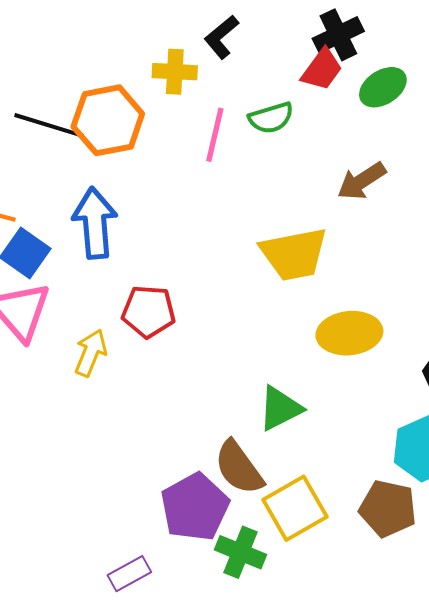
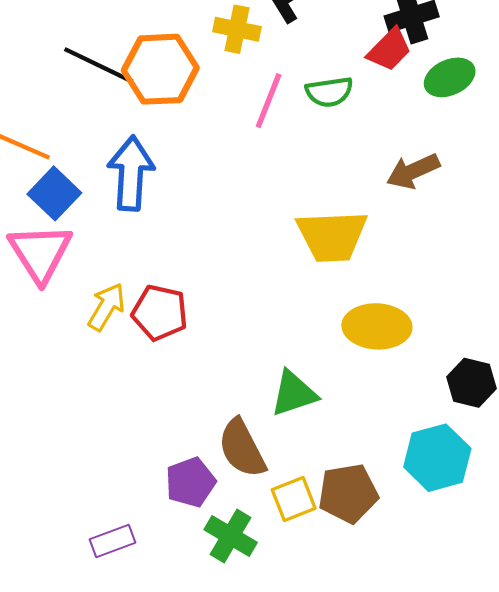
red pentagon: (149, 312) -> (160, 313), moved
purple pentagon: (195, 507) -> (190, 482), size x0.7
yellow square: (295, 508) -> (294, 499), size x0.7
brown pentagon: (388, 509) -> (348, 493), moved, turned -30

